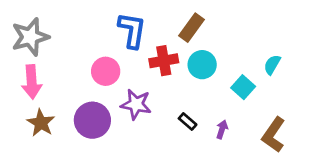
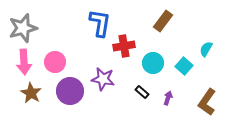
brown rectangle: (192, 28) -> (163, 21), moved
cyan circle: (202, 65) -> (153, 63), moved
pink circle: (106, 71) -> (55, 62), moved

